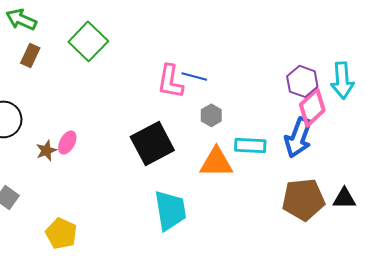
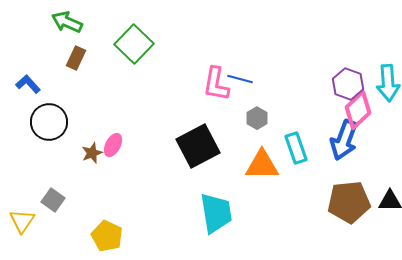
cyan rectangle: (250, 145) -> (296, 148), turned 68

